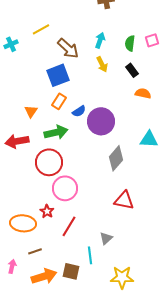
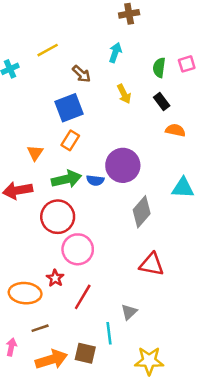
cyan arrow: (100, 40) -> (115, 53), moved
brown arrow: (68, 48) -> (81, 74), size x0.7
blue semicircle: (79, 111) -> (95, 180), moved, turned 40

